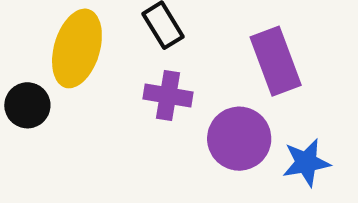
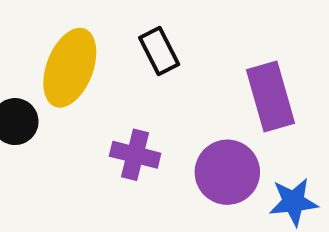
purple cross: (168, 95) -> (135, 155), moved

